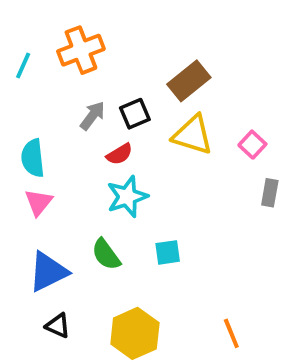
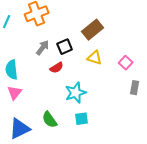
yellow triangle: (193, 135) -> (95, 58), size x0.7
cyan star: (127, 197) -> (76, 93), moved

